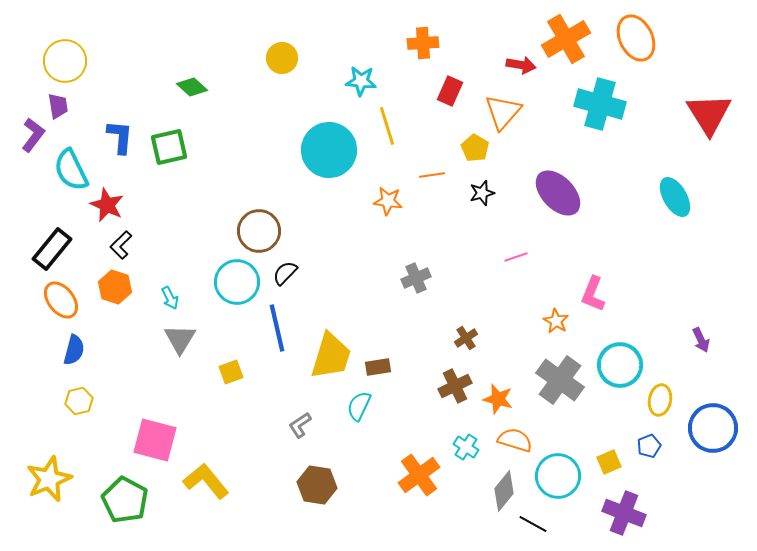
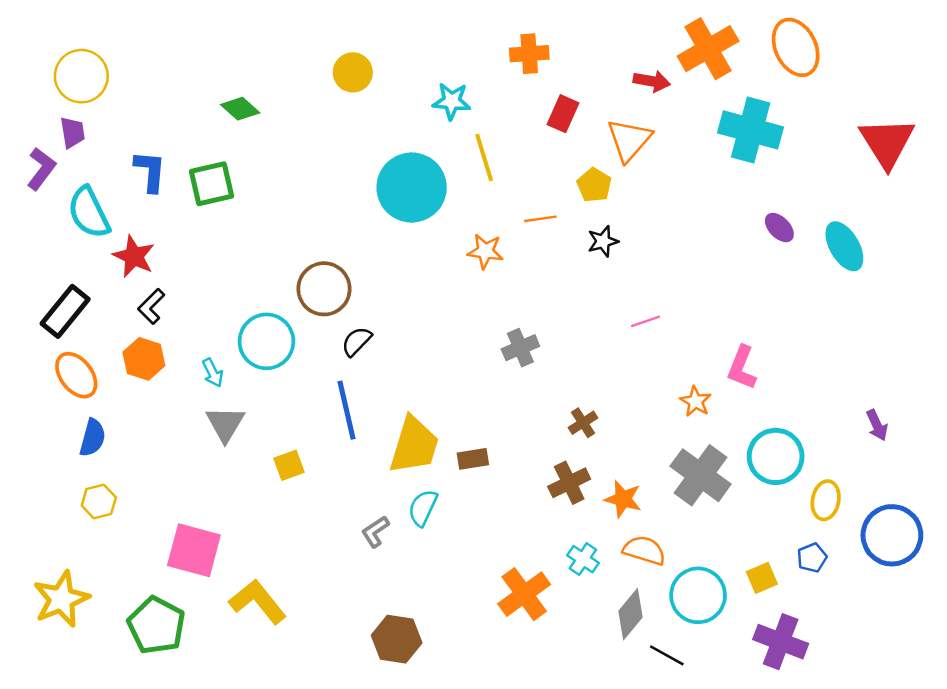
purple ellipse: (558, 193) -> (779, 228), moved, size x0.5
cyan circle: (237, 282) -> (266, 341), moved
cyan semicircle: (359, 406) -> (423, 508), moved
brown hexagon: (317, 485) -> (397, 639), moved

